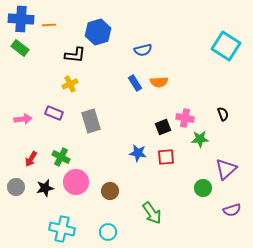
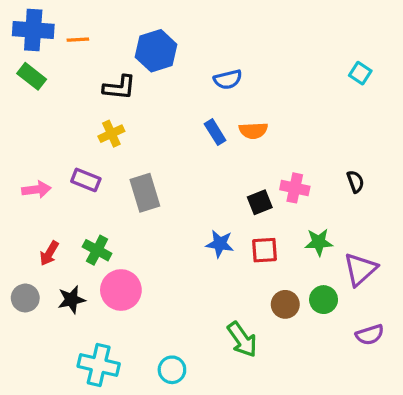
cyan square: (226, 46) -> (360, 73), size x0.5
green star: (200, 139) -> (319, 242), moved
brown circle: (110, 191) -> (285, 304), moved

